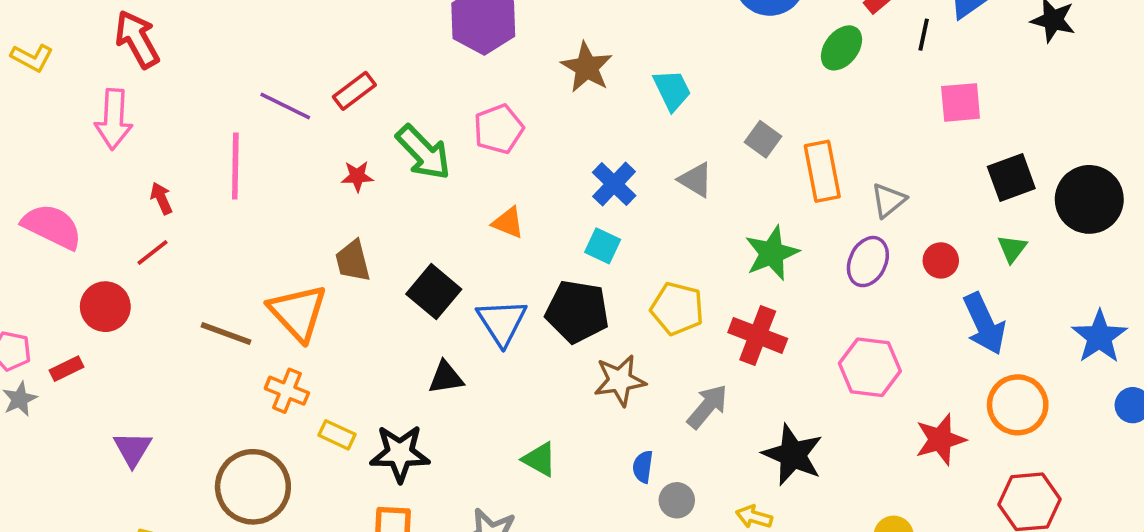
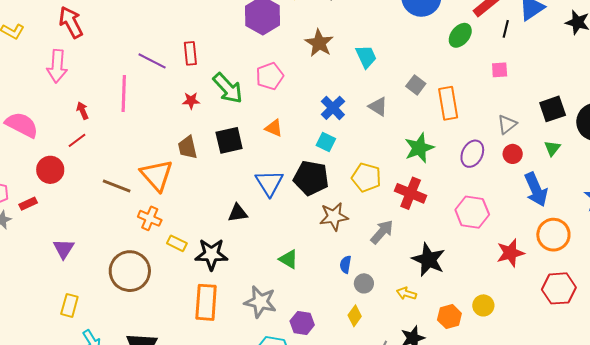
red rectangle: (354, 91) -> (190, 53), turned -60
pink square: (961, 102) -> (500, 70), moved, size x0.7
gray triangle: (888, 200) -> (507, 124), moved
black square: (434, 292) -> (229, 140), moved, turned 36

